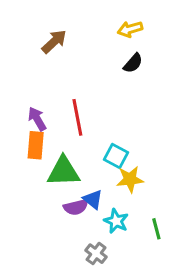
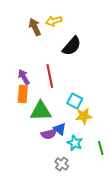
yellow arrow: (130, 29) -> (54, 21), moved
brown arrow: (54, 42) -> (35, 27), turned -72
black semicircle: (133, 63) -> (72, 46), moved, size x1.5

